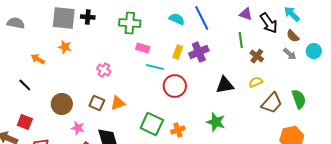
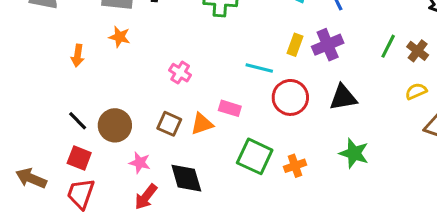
green line: (241, 40) -> (388, 46), moved, turned 35
pink rectangle: (143, 48) -> (230, 108), moved
orange arrow: (38, 59) -> (78, 56), turned -112
black line: (25, 85) -> (78, 121), moved
black triangle: (225, 85) -> (343, 97), moved
red square: (25, 122) -> (79, 158), moved

